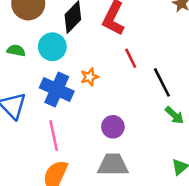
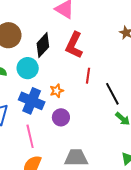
red line: (131, 58) -> (88, 76), turned 35
purple circle: (113, 127) -> (61, 117), moved

